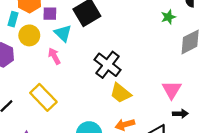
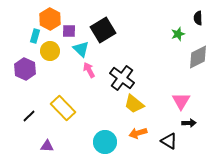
pink arrow: (54, 56) -> (89, 70), moved

